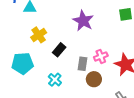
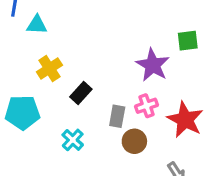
purple star: (83, 21) -> (153, 65), moved

